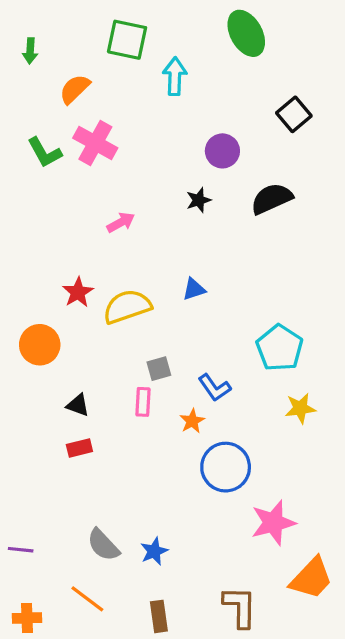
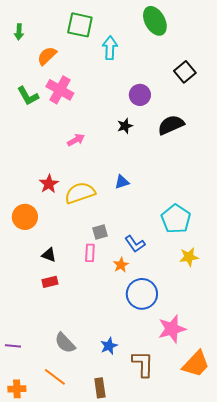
blue star: (154, 551) -> (109, 346), moved
brown L-shape: (240, 607) -> (143, 364), moved

